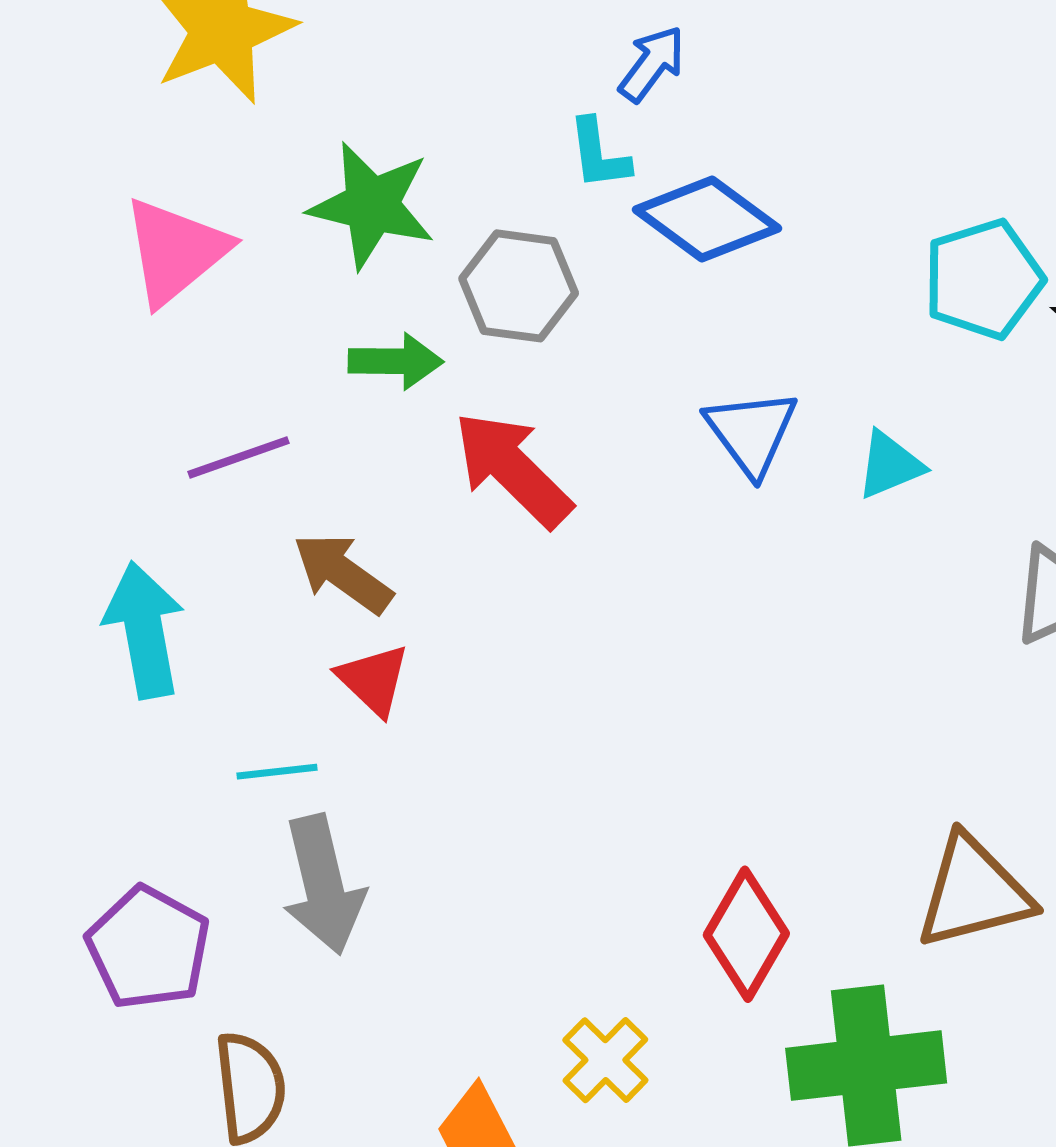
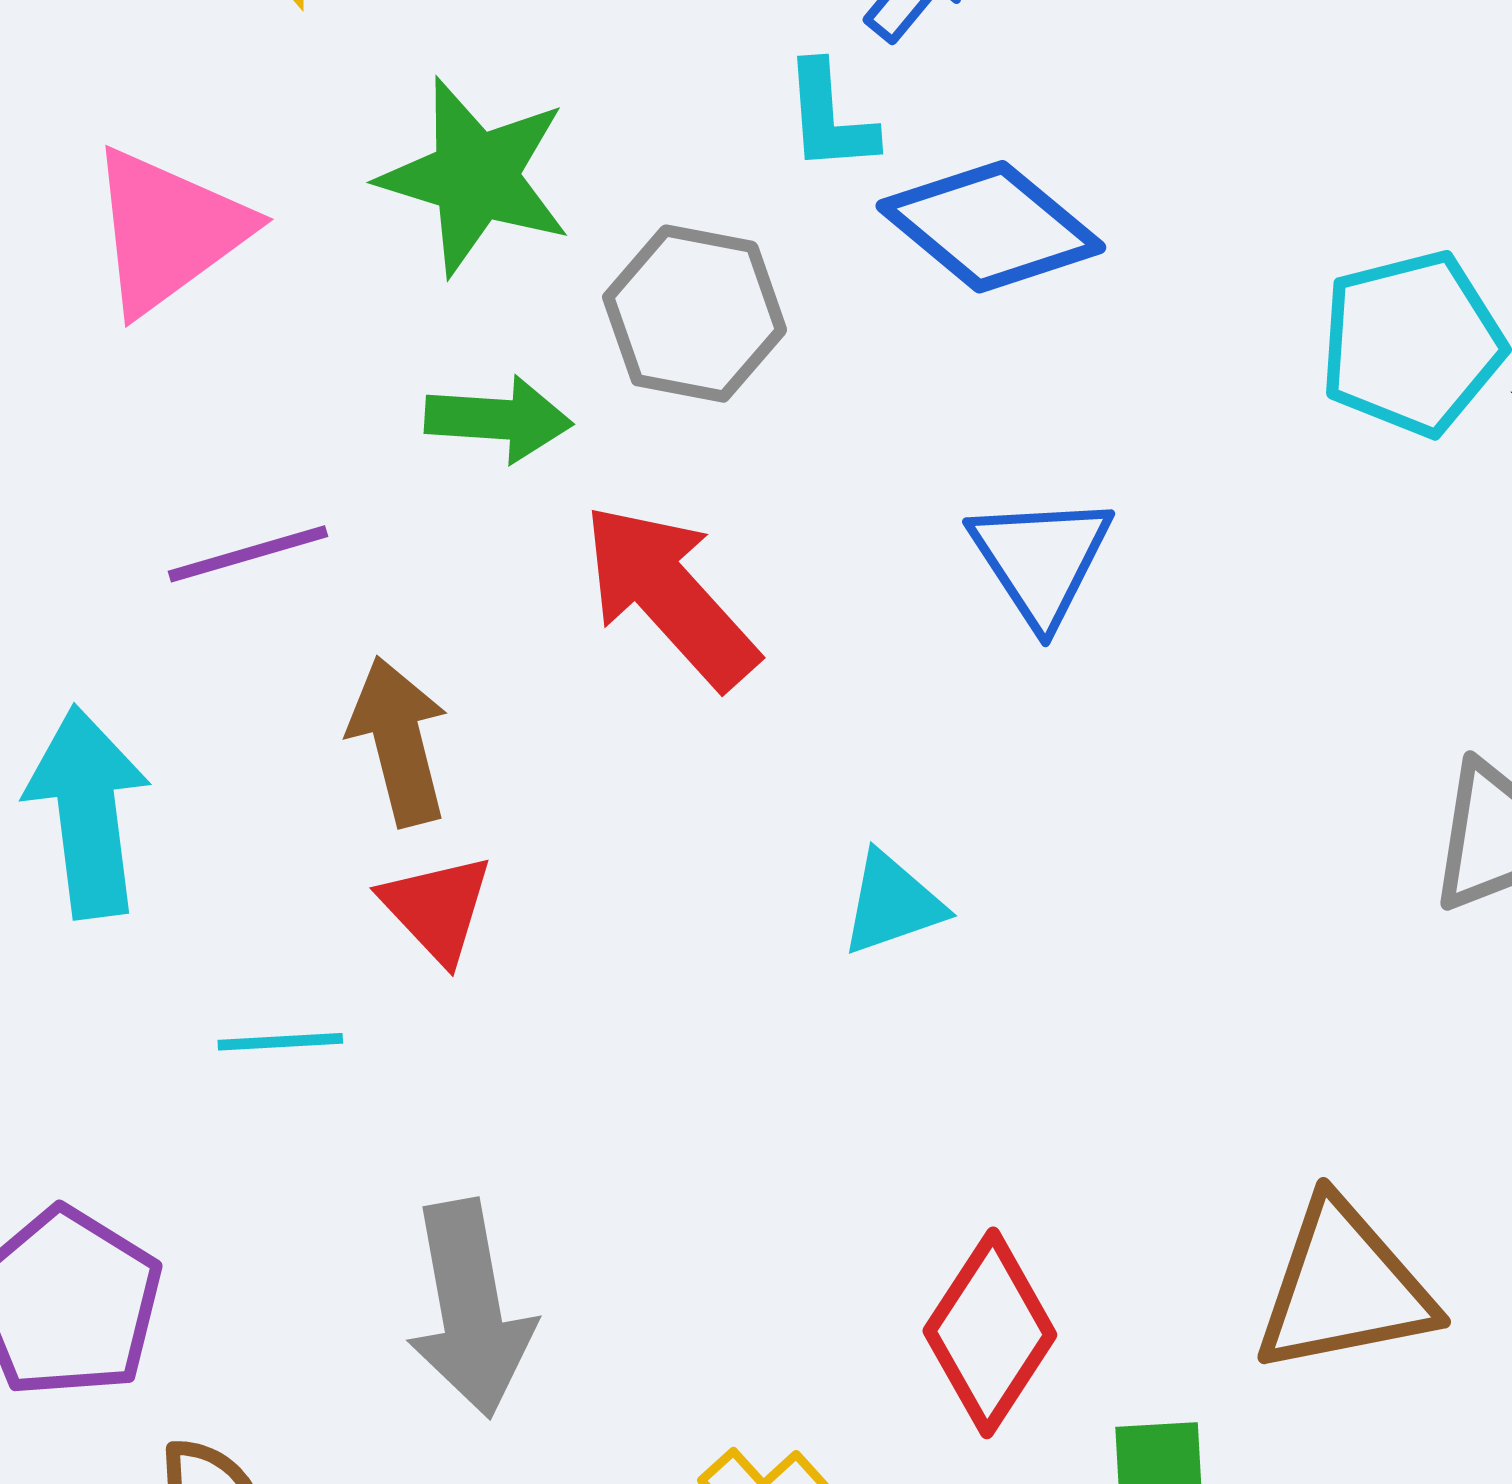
cyan triangle: (890, 465) -> (892, 904), moved
brown arrow: (343, 573) -> (399, 741), turned 37
gray arrow: (323, 885) -> (470, 1309), moved

